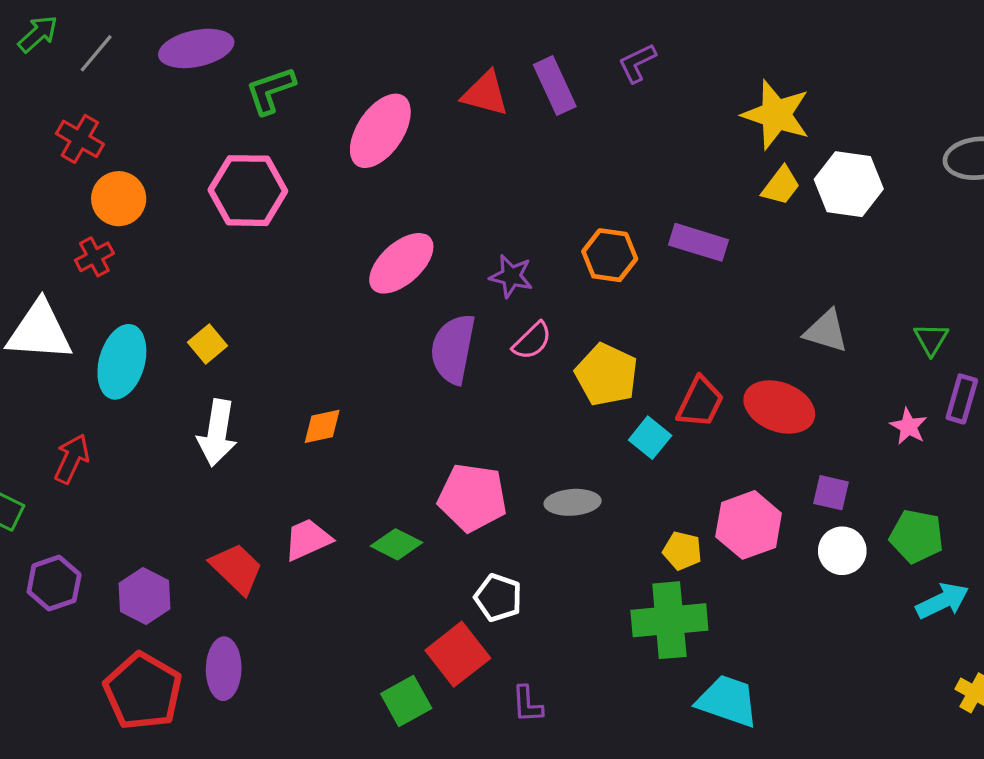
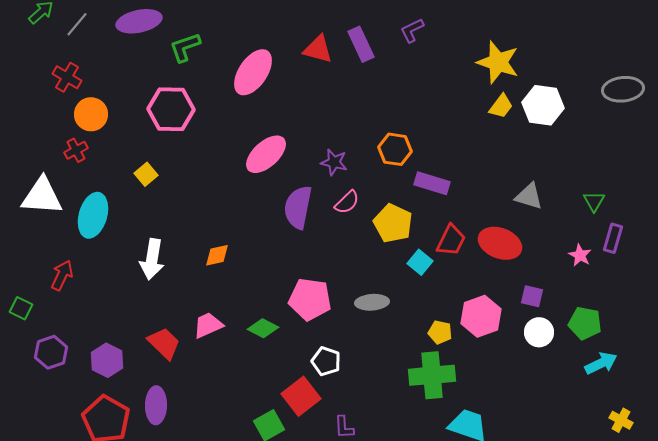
purple rectangle: (699, 242) -> (432, 183), moved
yellow square: (207, 344) -> (146, 174), moved

